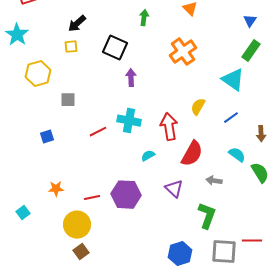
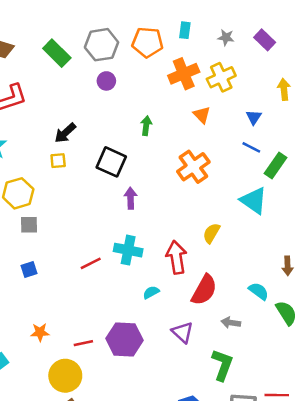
blue triangle: (250, 21) -> (254, 117), moved
gray square: (68, 100) -> (29, 225), moved
blue line: (231, 118) -> (251, 147), moved, turned 63

